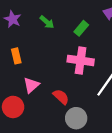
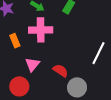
pink cross: (81, 60) -> (41, 30), moved

